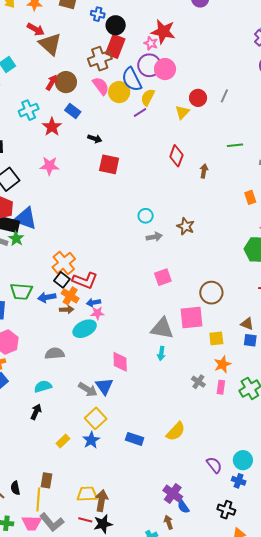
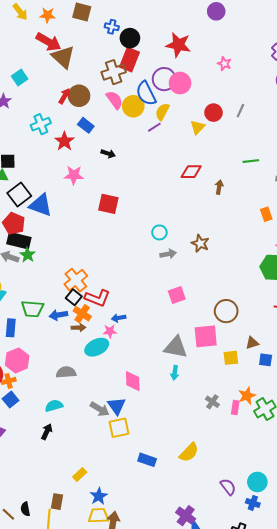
red arrow: (36, 29) -> (48, 42), size x1.4
pink star: (151, 43) -> (224, 64), moved
red diamond: (176, 156) -> (191, 172), turned 70
red square: (109, 164) -> (108, 204), moved
pink star: (50, 166) -> (74, 175), moved
blue triangle: (25, 218) -> (41, 205), moved
blue arrow: (94, 303) -> (119, 318), moved
brown triangle: (247, 324) -> (252, 343), moved, turned -40
orange star: (222, 364) -> (247, 396), moved
yellow square: (96, 418) -> (119, 428), moved, turned 30
blue star: (91, 440) -> (99, 496), moved
yellow rectangle: (63, 441) -> (80, 474), moved

